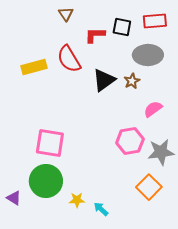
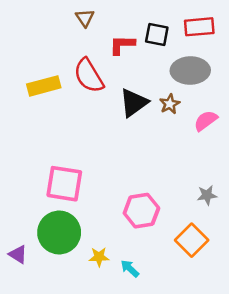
pink semicircle: (153, 109) -> (206, 121), moved
pink hexagon: (130, 141) -> (141, 211), moved
gray star: (161, 152) -> (207, 195), size x0.6

